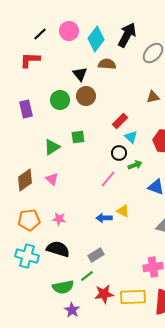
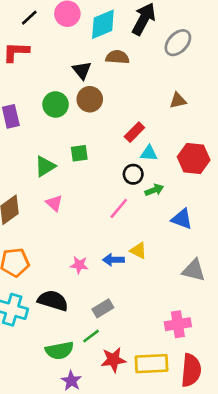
cyan diamond: (96, 39) -> (103, 24), turned 30
cyan triangle: (131, 137) -> (149, 153), turned -40
pink triangle: (52, 179) -> (54, 203), moved
pink star: (59, 219) -> (79, 265), moved

